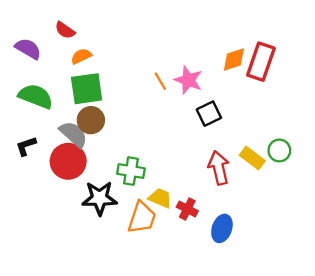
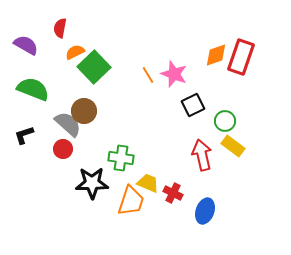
red semicircle: (65, 30) -> (60, 28), turned 66
green square: (87, 89) -> (94, 67), moved, turned -36
green circle: (279, 150) -> (225, 121), moved
red circle: (68, 161) -> (63, 149), size x0.6

